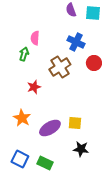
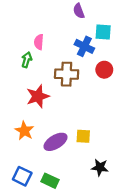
cyan square: (93, 13) -> (103, 32), moved
brown cross: (60, 67) -> (67, 74), turned 35
red star: (34, 87) -> (38, 96), size x1.5
black star: (81, 149) -> (100, 167), moved

